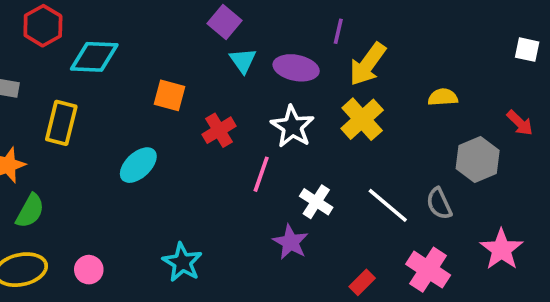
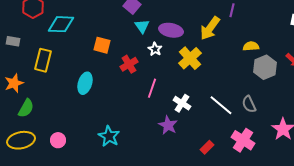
purple line: (338, 31) -> (232, 10), moved
yellow cross: (362, 119) -> (190, 58), moved
white star: (292, 127) -> (155, 49), moved, size x0.6
gray hexagon: (478, 160) -> (265, 67), moved
cyan ellipse: (138, 165) -> (85, 83), turned -30

